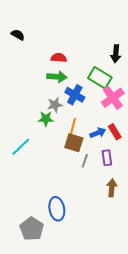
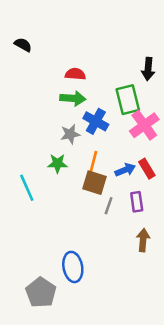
green rectangle: (100, 78) -> (128, 100), turned 45
green star: (46, 119) -> (57, 163), moved
cyan line: (21, 147) -> (27, 188), turned -70

